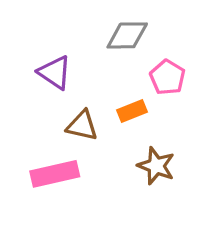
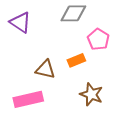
purple triangle: (55, 72) -> (20, 22), moved

